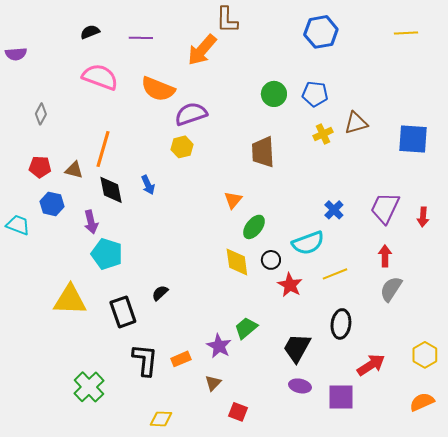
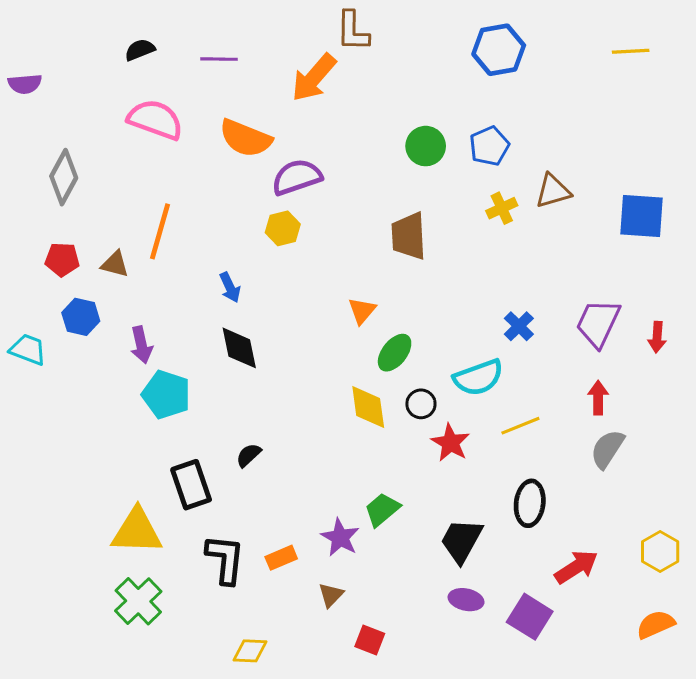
blue pentagon: (315, 94) -> (489, 146), turned -30
gray diamond: (41, 114) -> (64, 177), size x1.6
black diamond: (111, 190) -> (239, 348), moved
yellow triangle: (70, 300) -> (137, 531), moved
purple square: (341, 397) -> (530, 617), turned 32

